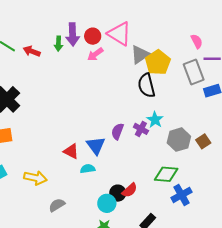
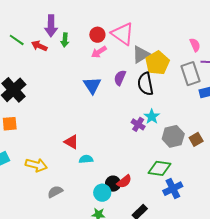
purple arrow: (73, 34) -> (51, 26), moved
purple semicircle: (117, 131) -> (120, 78), moved
blue triangle: (96, 146) -> (92, 85), moved

